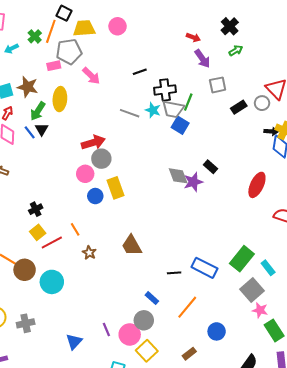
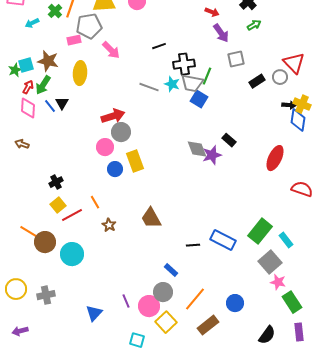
green arrow: (38, 111) -> (43, 85), moved
orange line: (187, 307) -> (195, 299), moved
brown rectangle: (189, 354) -> (208, 325), size x1.5

